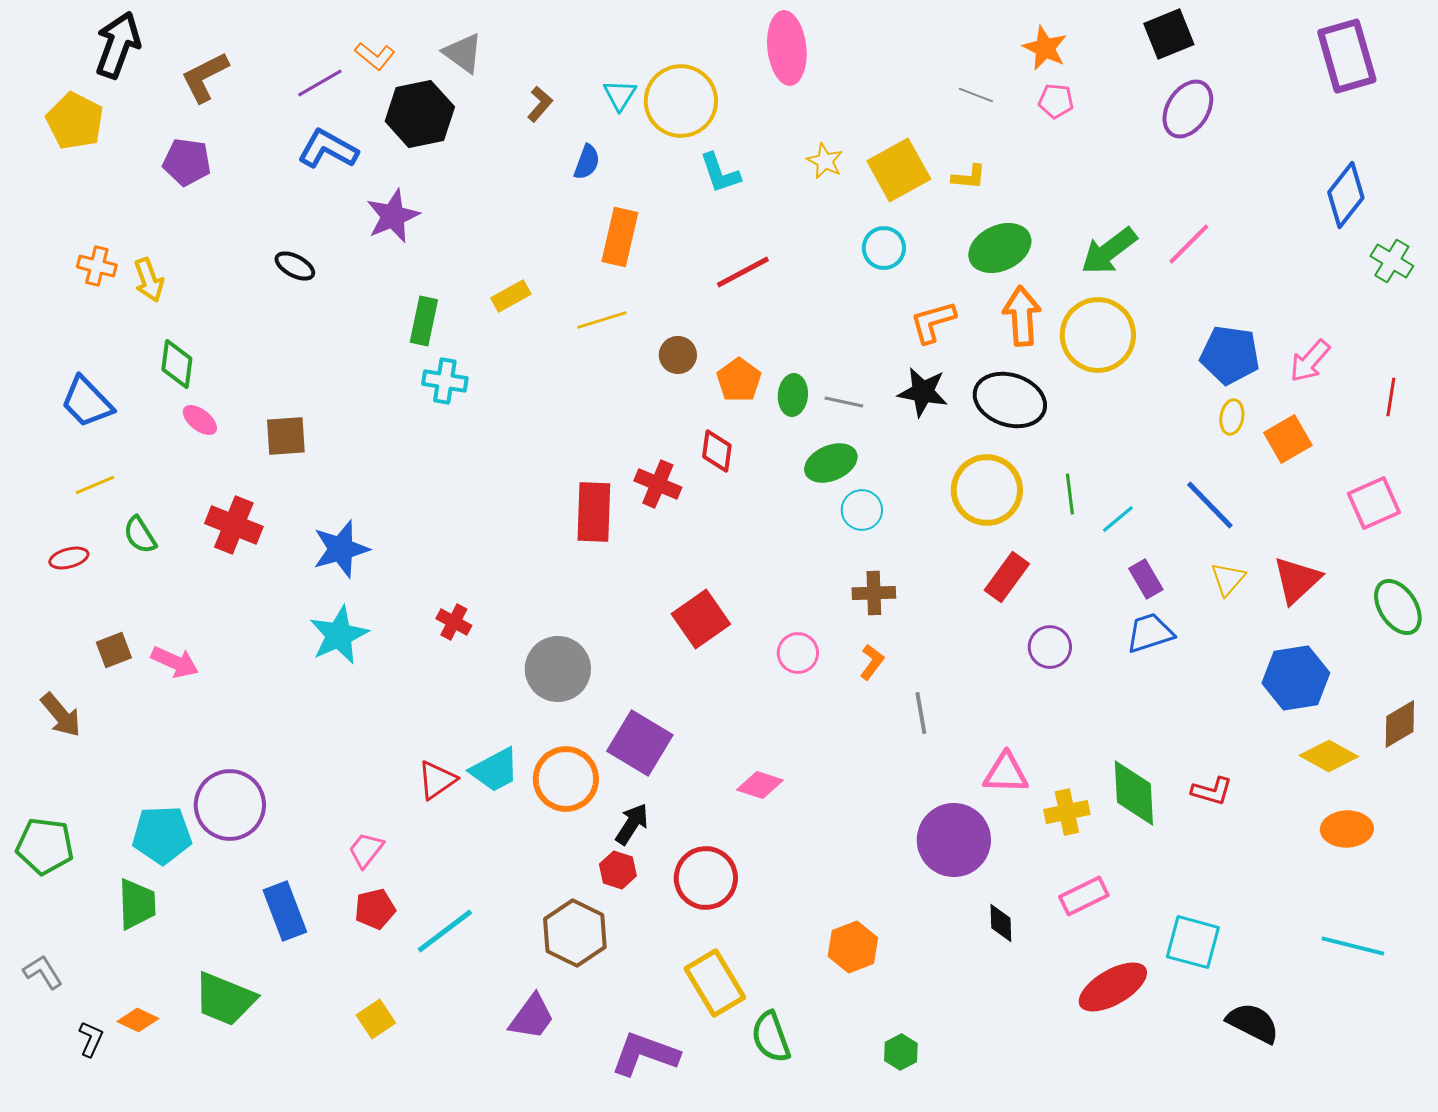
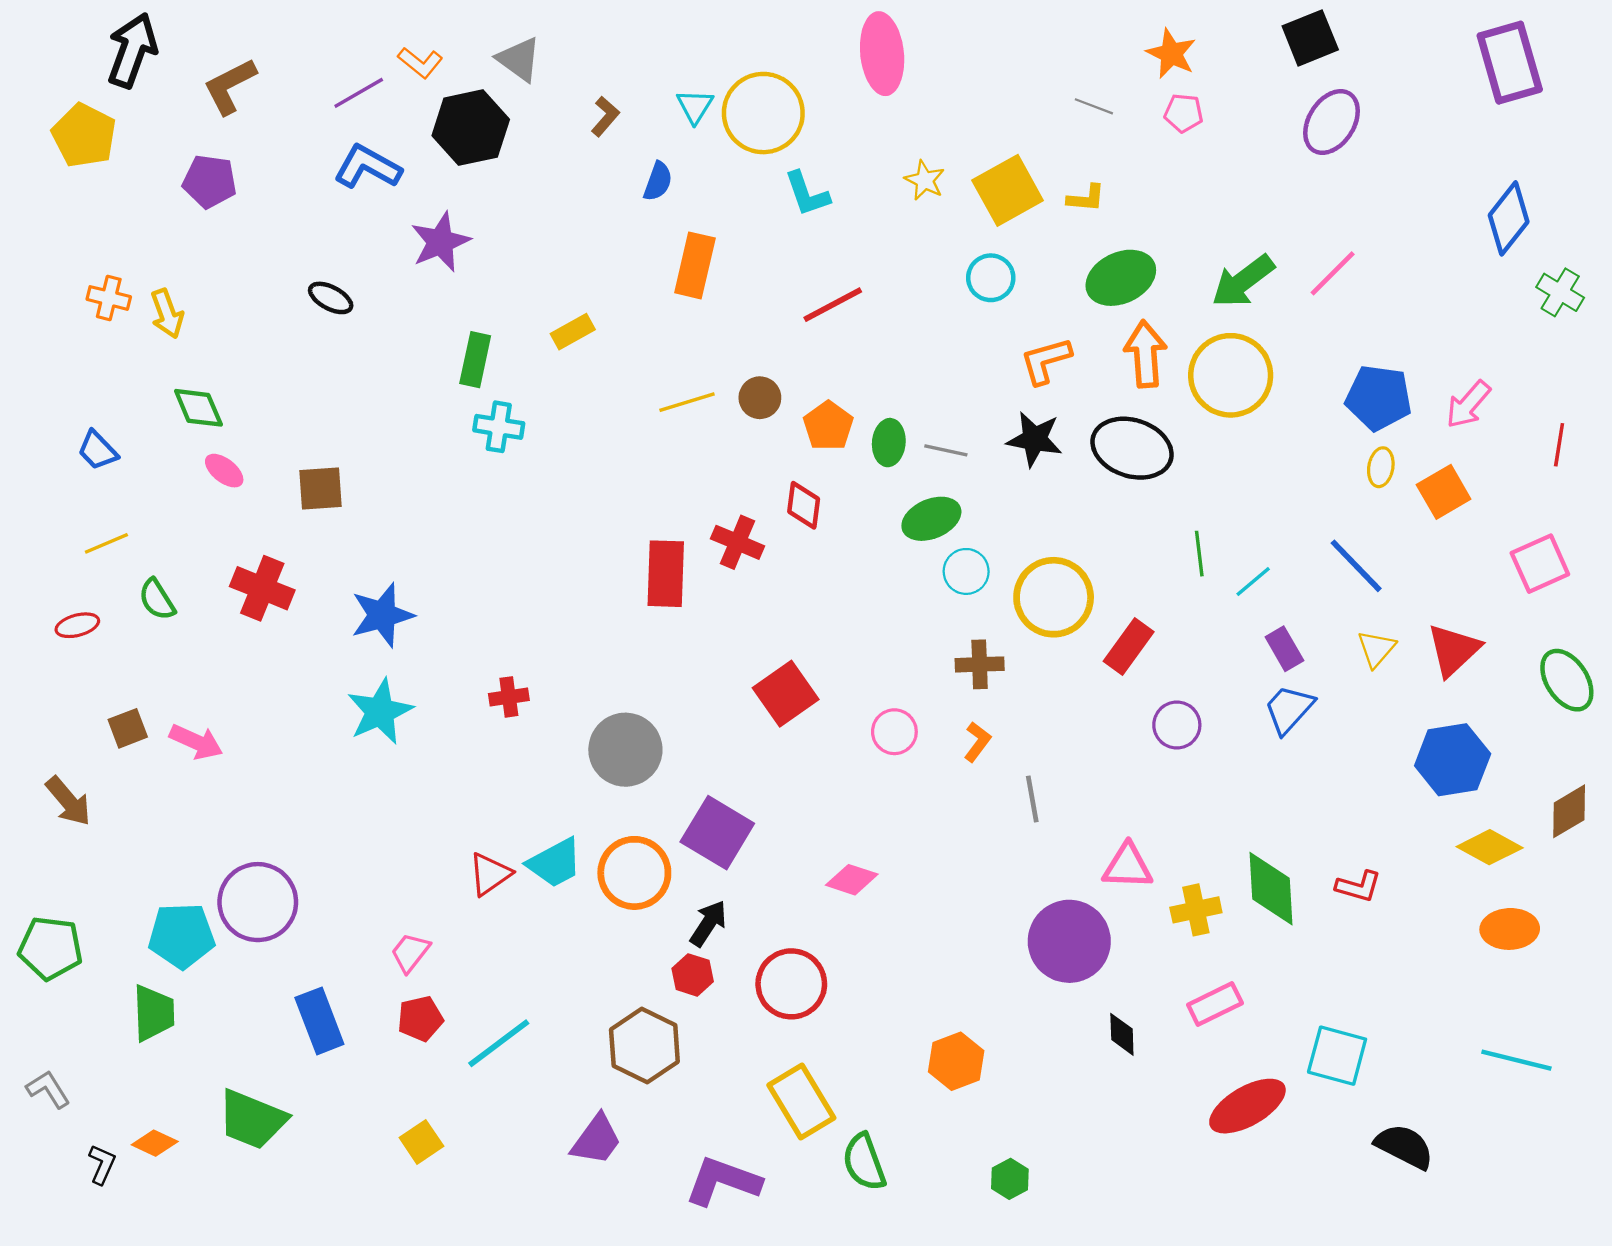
yellow line: (602, 320) -> (687, 402), moved
green diamond: (177, 364) -> (198, 408), turned -30
blue trapezoid: (87, 402) -> (98, 450), size x0.7
yellow circle: (987, 490) -> (1054, 597), moved
red cross: (454, 622) -> (509, 697), turned -36
blue trapezoid: (1150, 633) -> (1289, 709), turned -30

